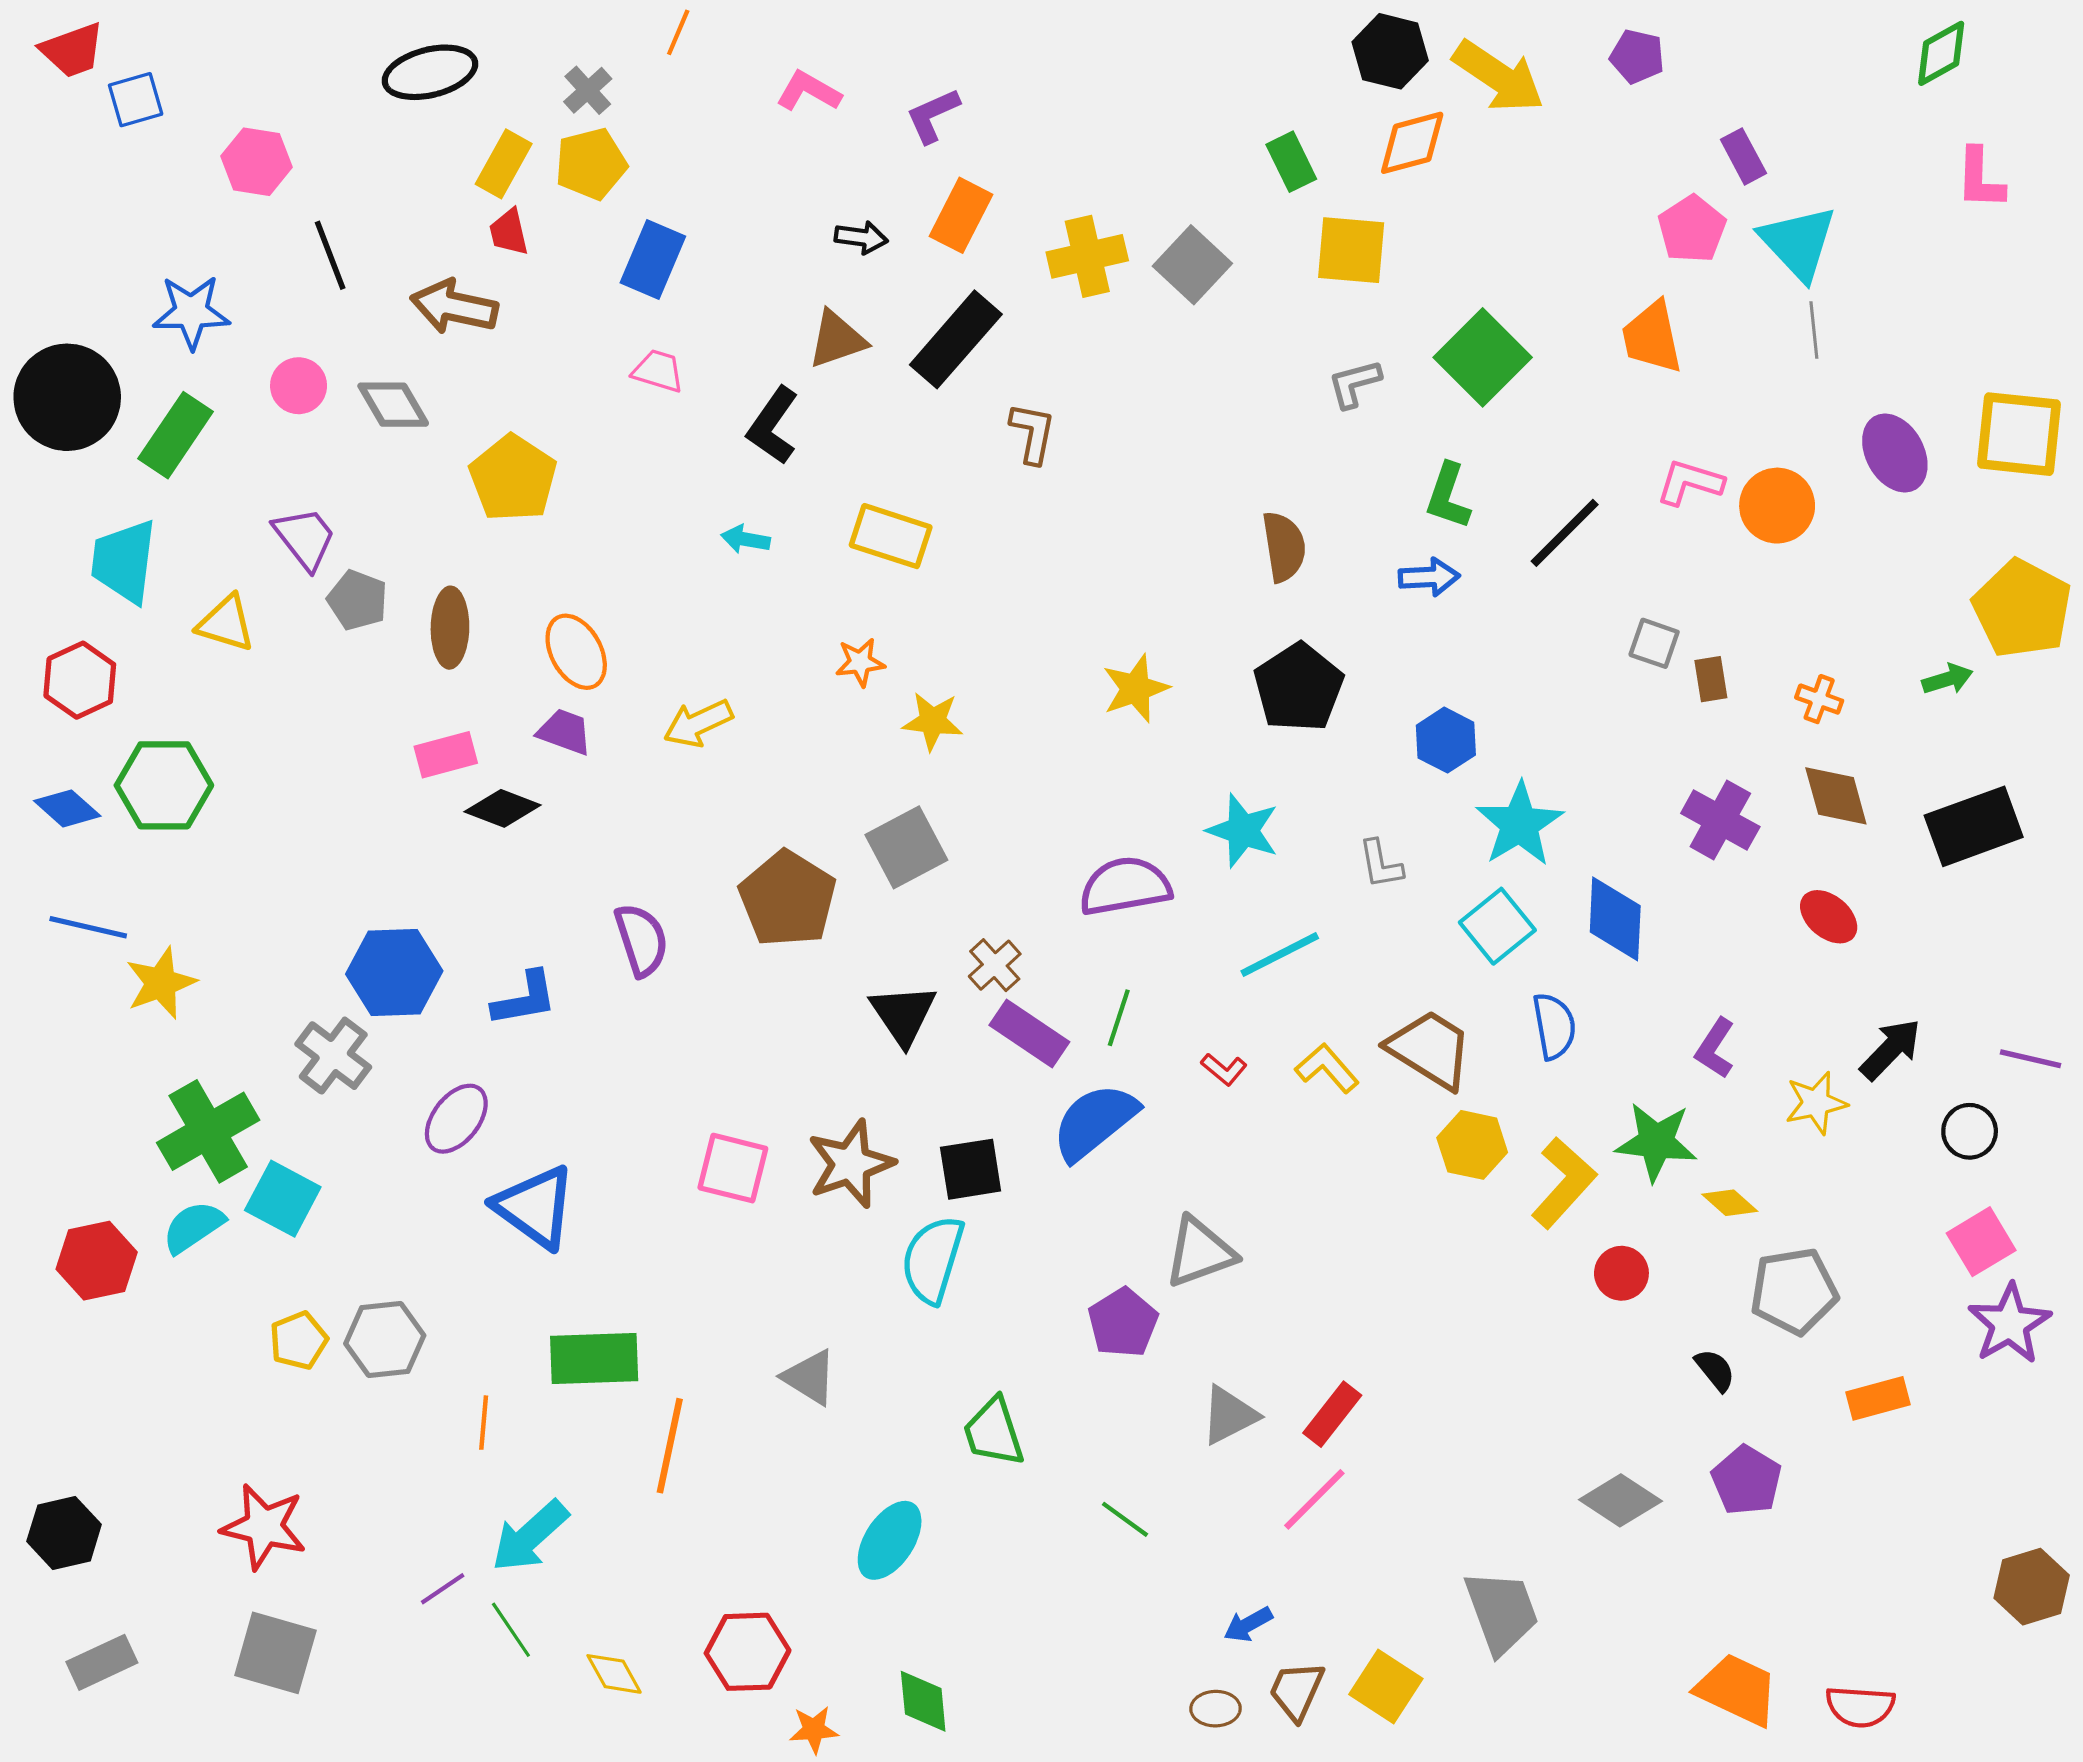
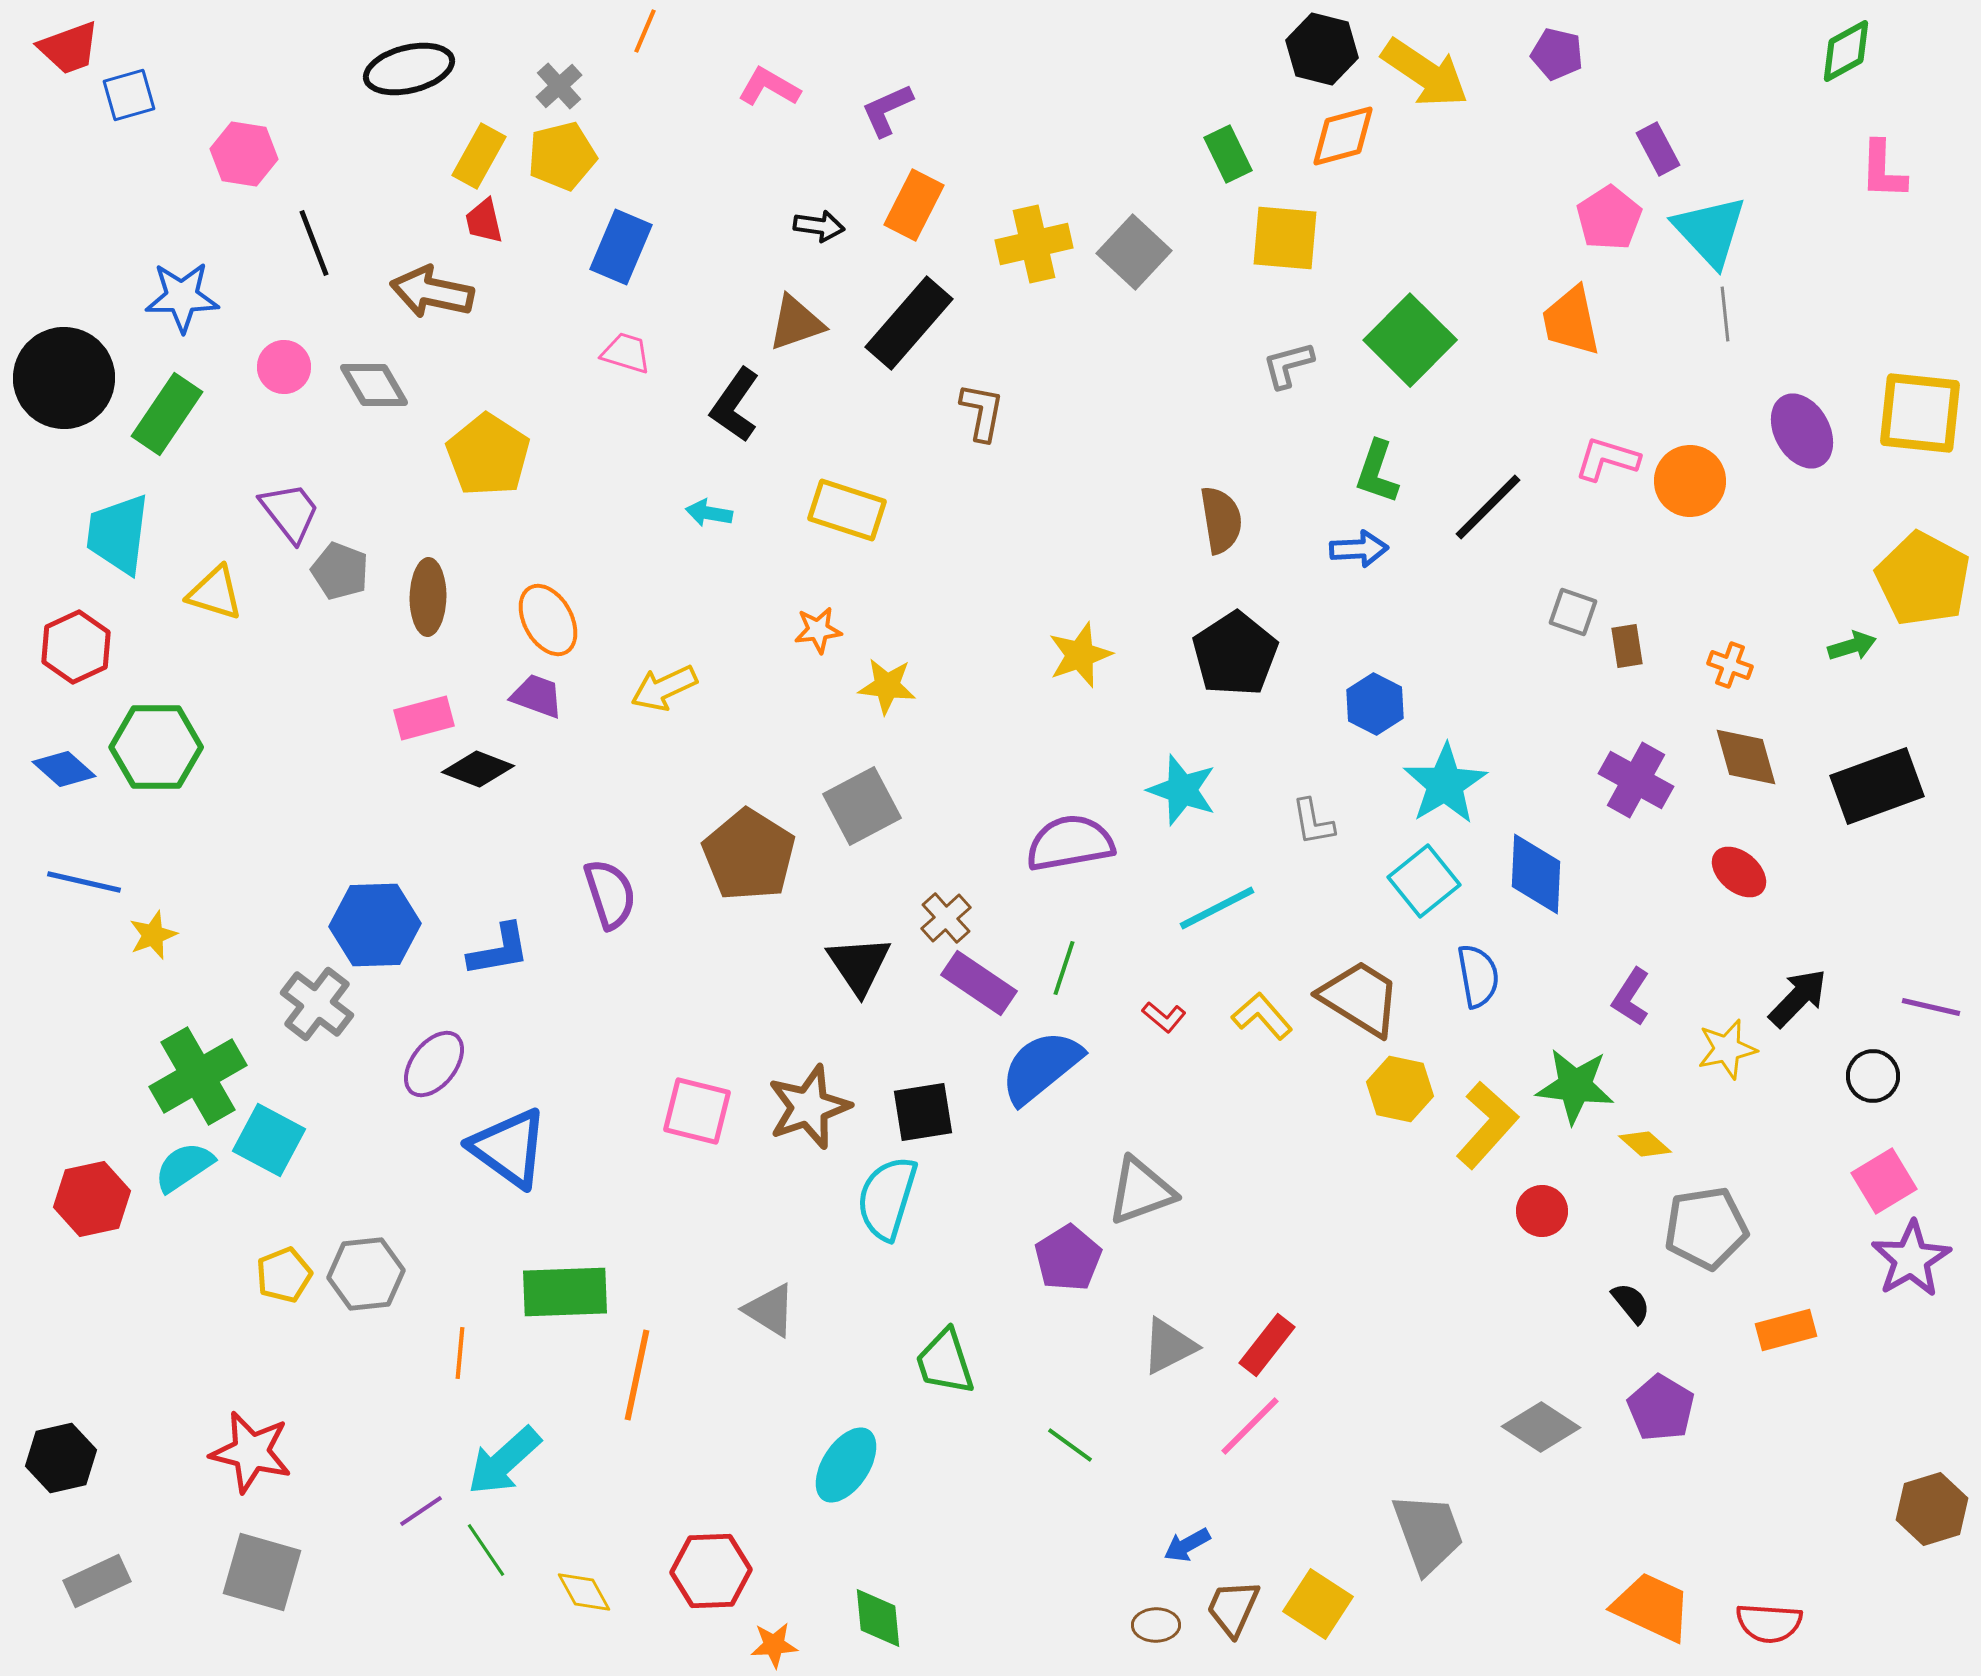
yellow star: (161, 983) -> (153, 935), size x0.7

